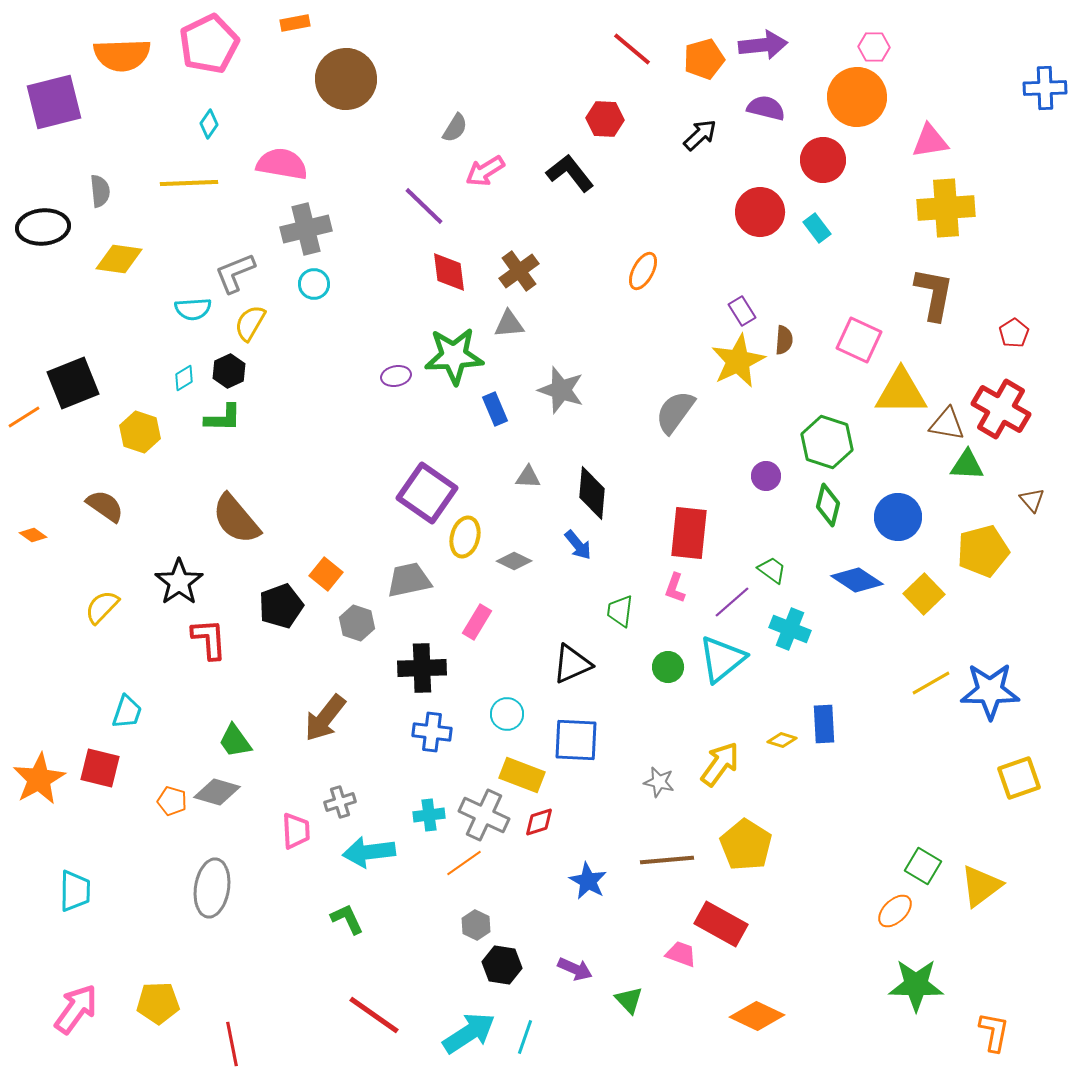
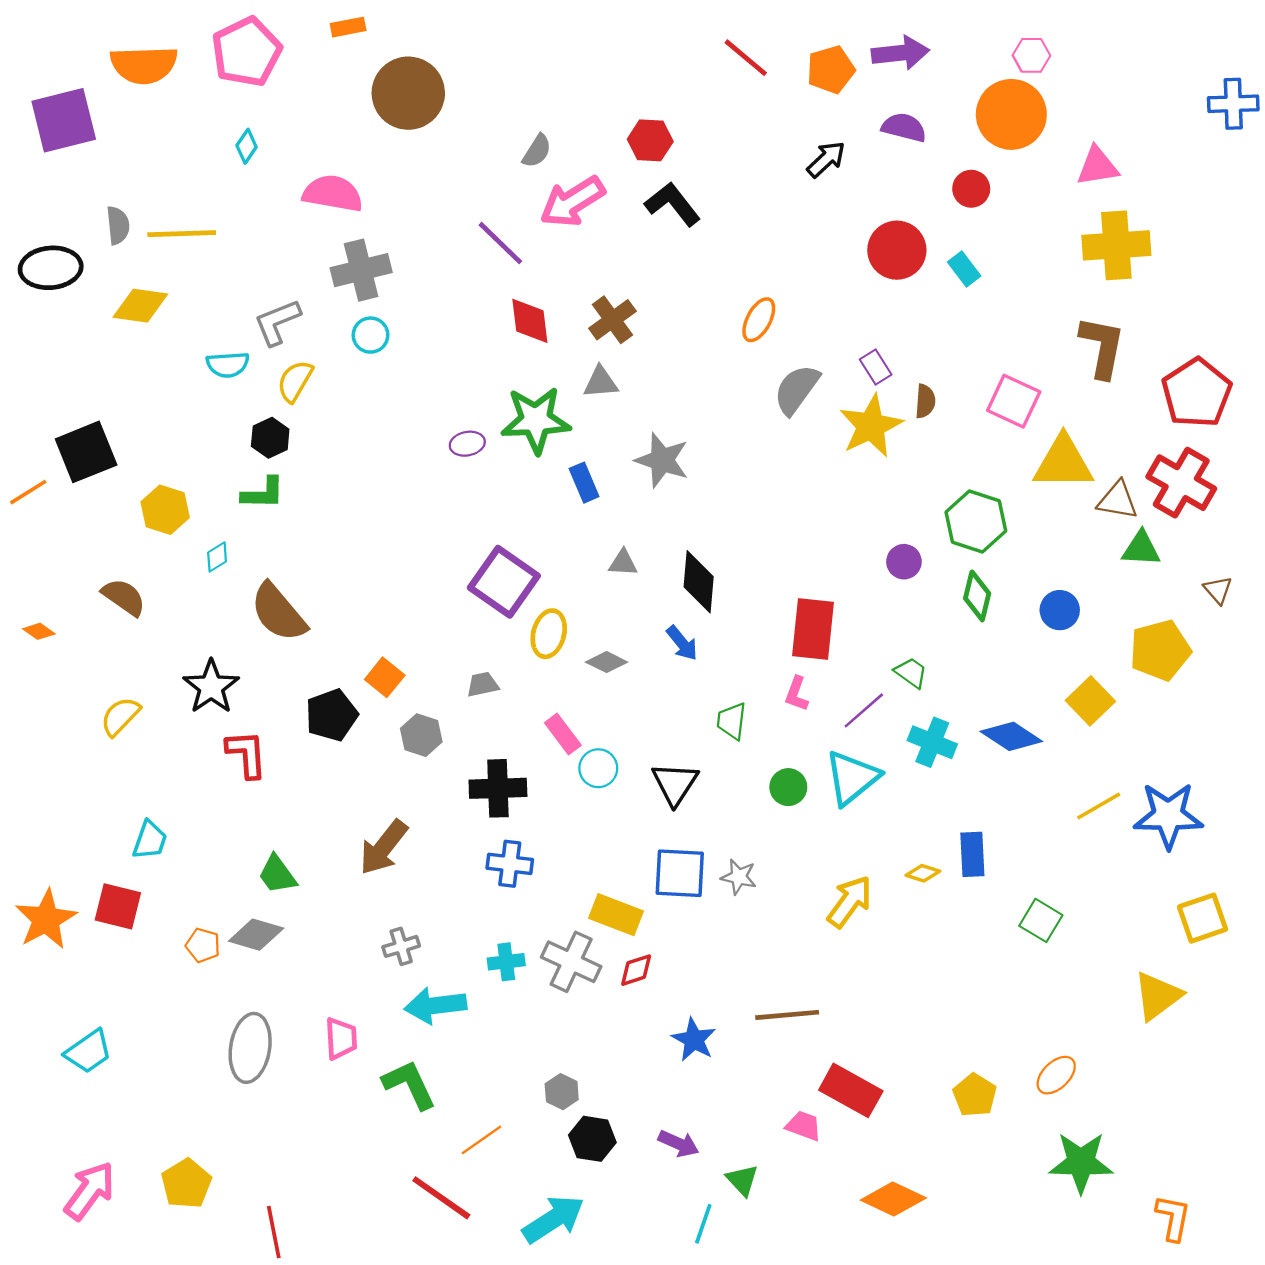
red hexagon: (605, 119) -> (650, 140), moved
red circle: (823, 160) -> (971, 189), size x0.7
pink arrow: (485, 171) -> (572, 202), size x1.4
yellow line: (189, 183) -> (182, 234), moved
red pentagon: (1014, 333) -> (1197, 393), size x2.0
cyan diamond: (184, 378) -> (217, 557), moved
gray semicircle: (675, 412) -> (797, 389), moved
blue circle: (898, 517) -> (1060, 610), size x0.7
gray trapezoid: (409, 580) -> (483, 684), size x0.6
blue diamond: (857, 580) -> (1011, 736), moved
pink rectangle: (477, 622) -> (563, 734), turned -68
black triangle: (572, 664) -> (675, 784), turned -33
cyan circle: (507, 714) -> (598, 768), moved
gray star: (659, 782) -> (739, 877), moved
pink trapezoid: (296, 831) -> (341, 1038), moved
yellow pentagon: (746, 845) -> (975, 1095), moved, size x0.7
orange line: (464, 863) -> (481, 1140), moved
green square: (923, 866) -> (1041, 920), moved
yellow triangle: (981, 886) -> (1158, 996), moved
cyan trapezoid: (75, 891) -> (88, 1051), turned 54
green L-shape: (347, 919) -> (409, 1085), size x1.4
yellow pentagon: (158, 1003) -> (186, 1184), turned -30
cyan line: (525, 1037) -> (703, 1224), moved

